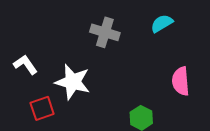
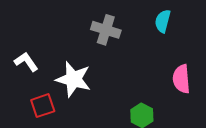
cyan semicircle: (162, 23) -> (163, 21), turned -45

